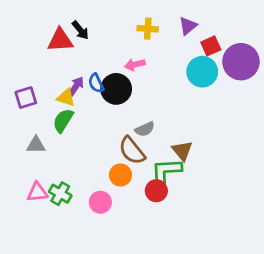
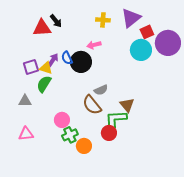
purple triangle: (188, 26) -> (131, 18), size x1.5
purple square: (26, 98) -> (31, 67), moved
orange circle: (120, 175) -> (84, 146), moved
green cross: (60, 194) -> (70, 135), moved, turned 35
pink circle: (100, 202) -> (62, 120), moved

